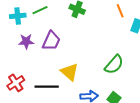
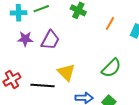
orange line: (120, 11) -> (110, 23), moved, turned 48

